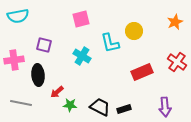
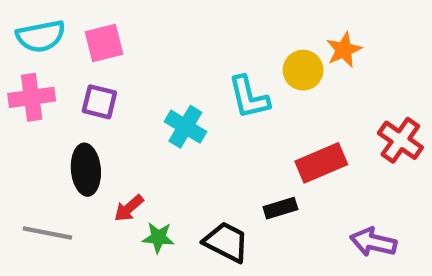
pink square: (81, 19) -> (104, 43), moved
orange star: (175, 22) -> (344, 50), moved
pink cross: (14, 60) -> (32, 97), moved
purple arrow: (165, 107) -> (373, 242), turned 108
black rectangle: (124, 109) -> (280, 208), moved

